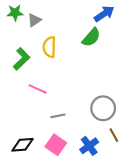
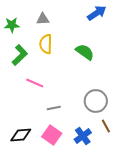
green star: (15, 13) -> (12, 25), moved
gray triangle: (34, 20) -> (43, 19), moved, turned 32
green semicircle: (91, 37) -> (85, 52), moved, turned -96

